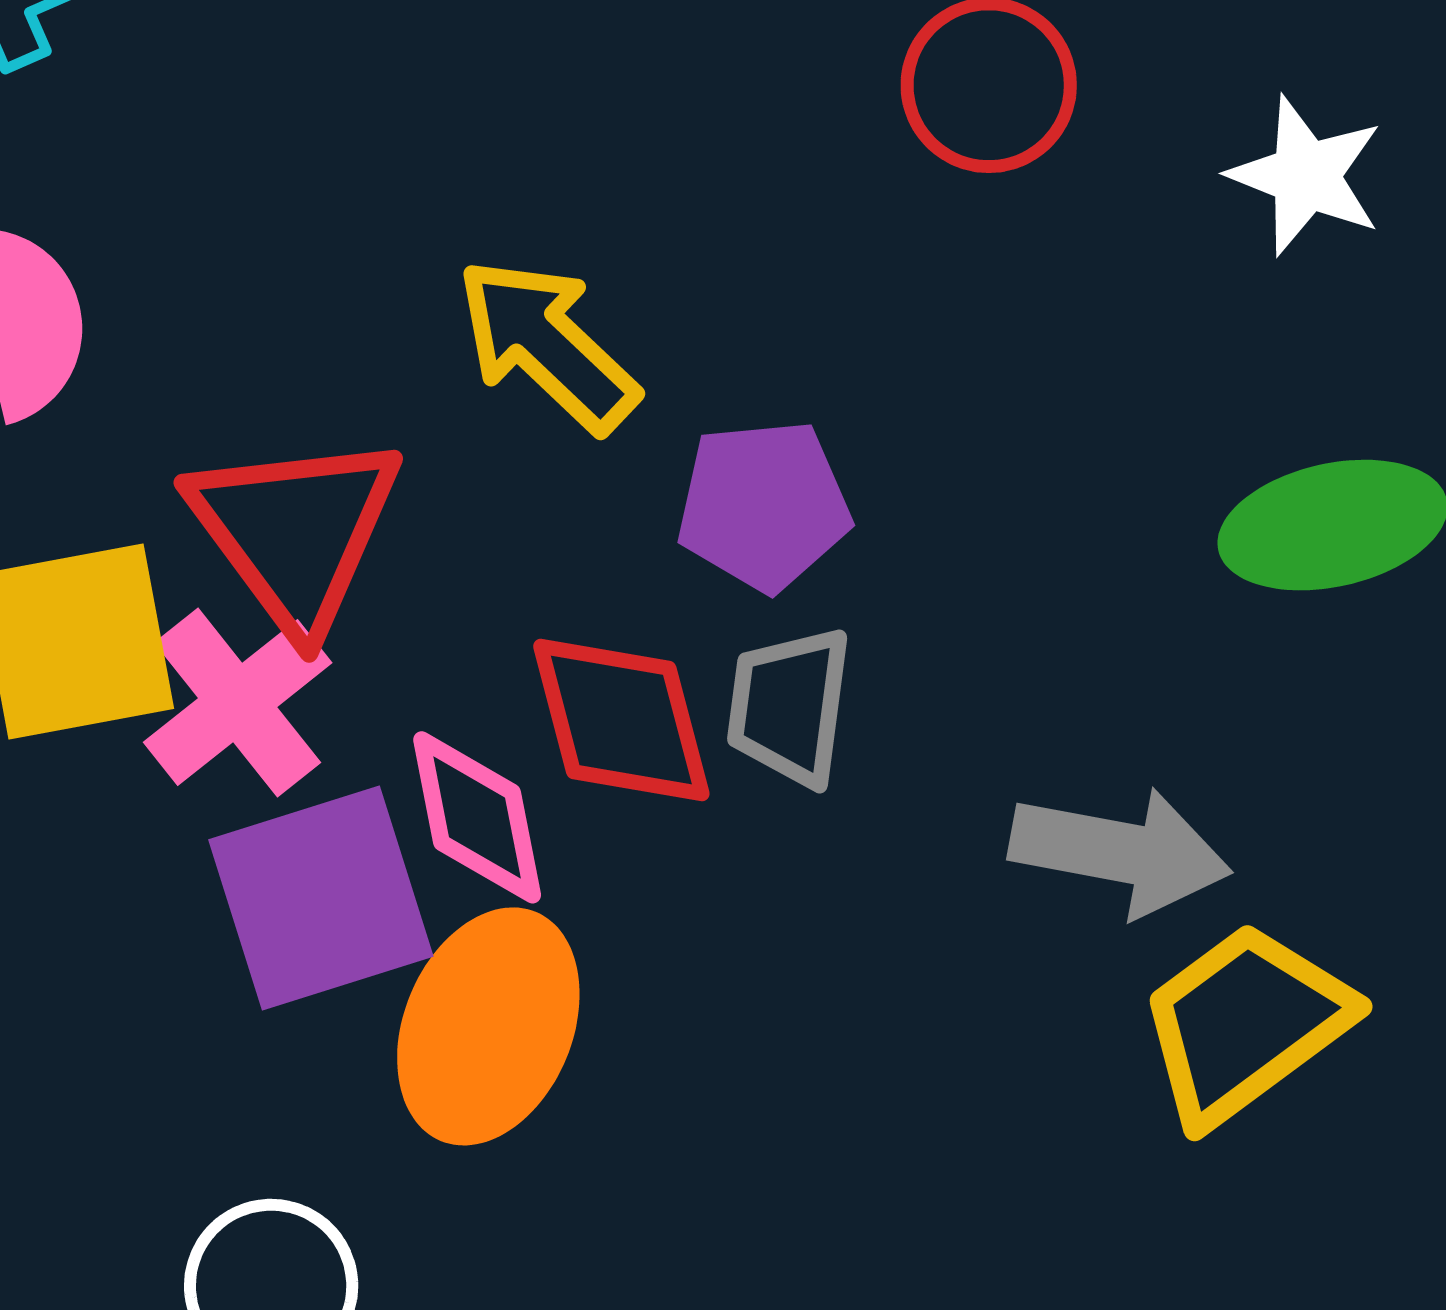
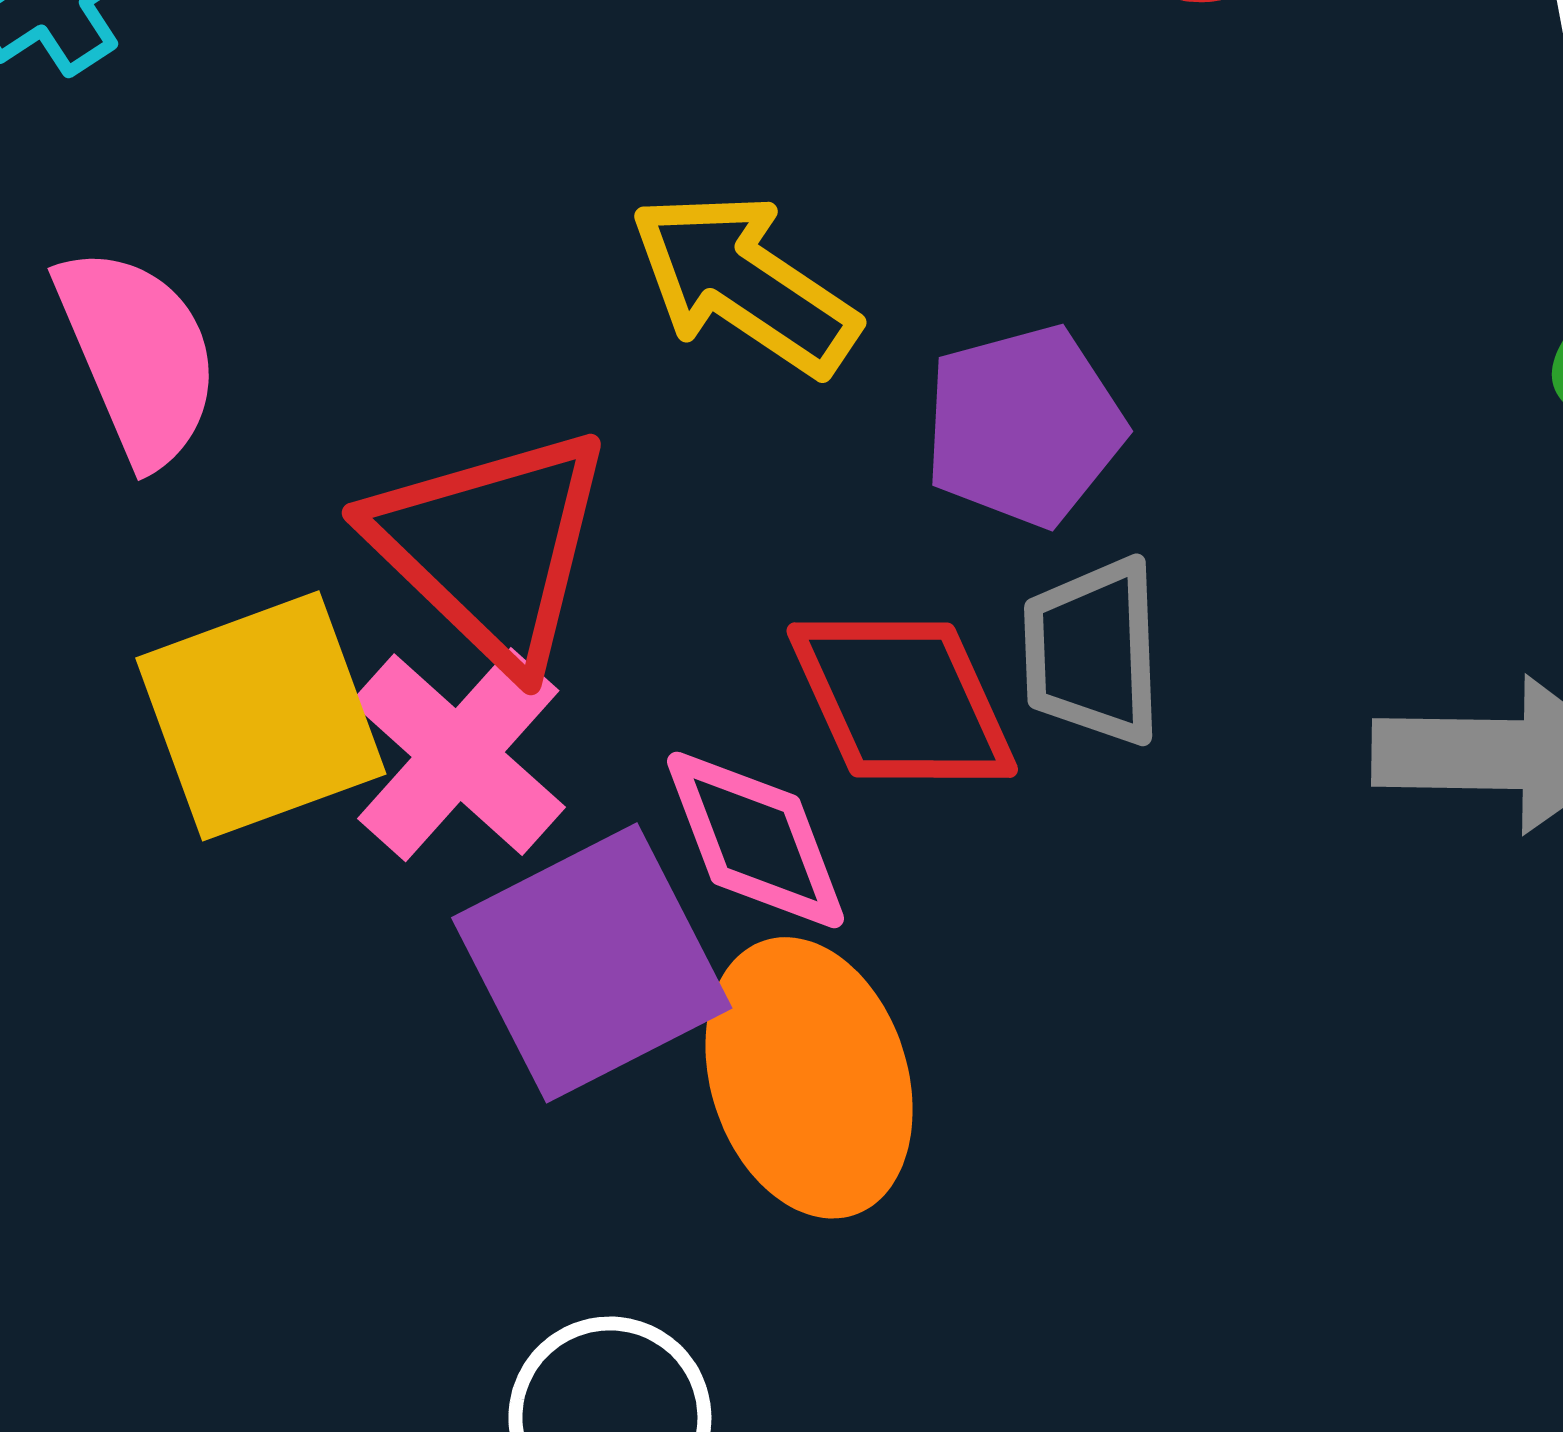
orange ellipse: (488, 1026) -> (809, 1078), turned -31

